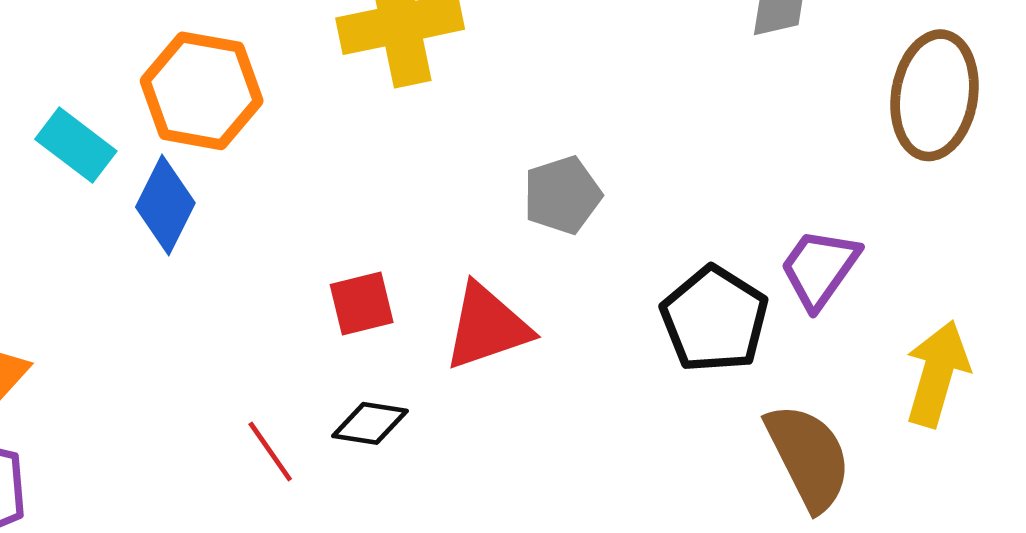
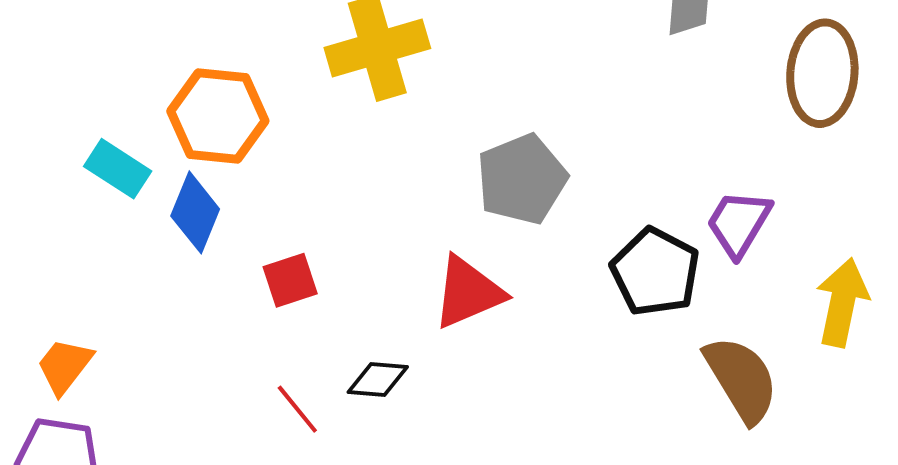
gray pentagon: (562, 195) -> (522, 179), size x1.4
red square: (362, 303) -> (290, 280), moved

